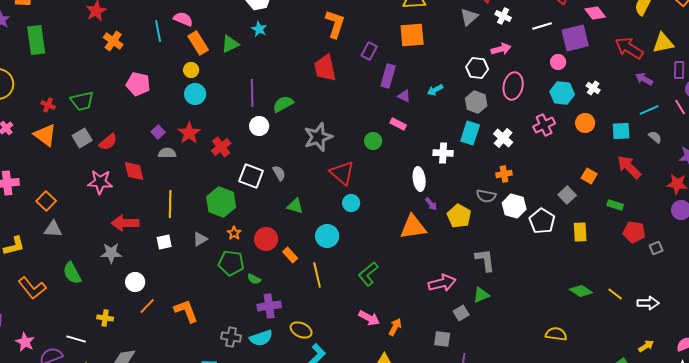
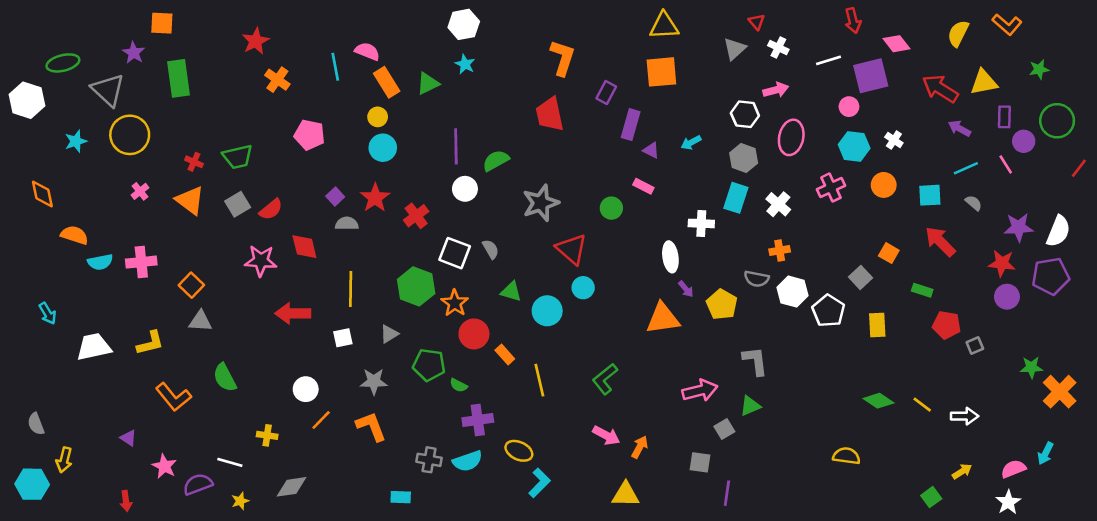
orange star: (234, 233) -> (455, 303), moved, size x1.5
cyan circle: (327, 236) -> (547, 311), moved
gray star: (111, 253) -> (374, 381), moved

